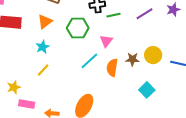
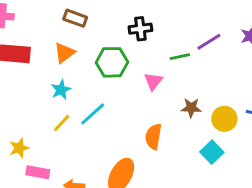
green line: (114, 15) -> (180, 57), moved
yellow circle: (153, 55) -> (224, 119), moved
cyan line: (89, 61) -> (93, 114), moved
orange semicircle: (112, 68) -> (153, 137), moved

